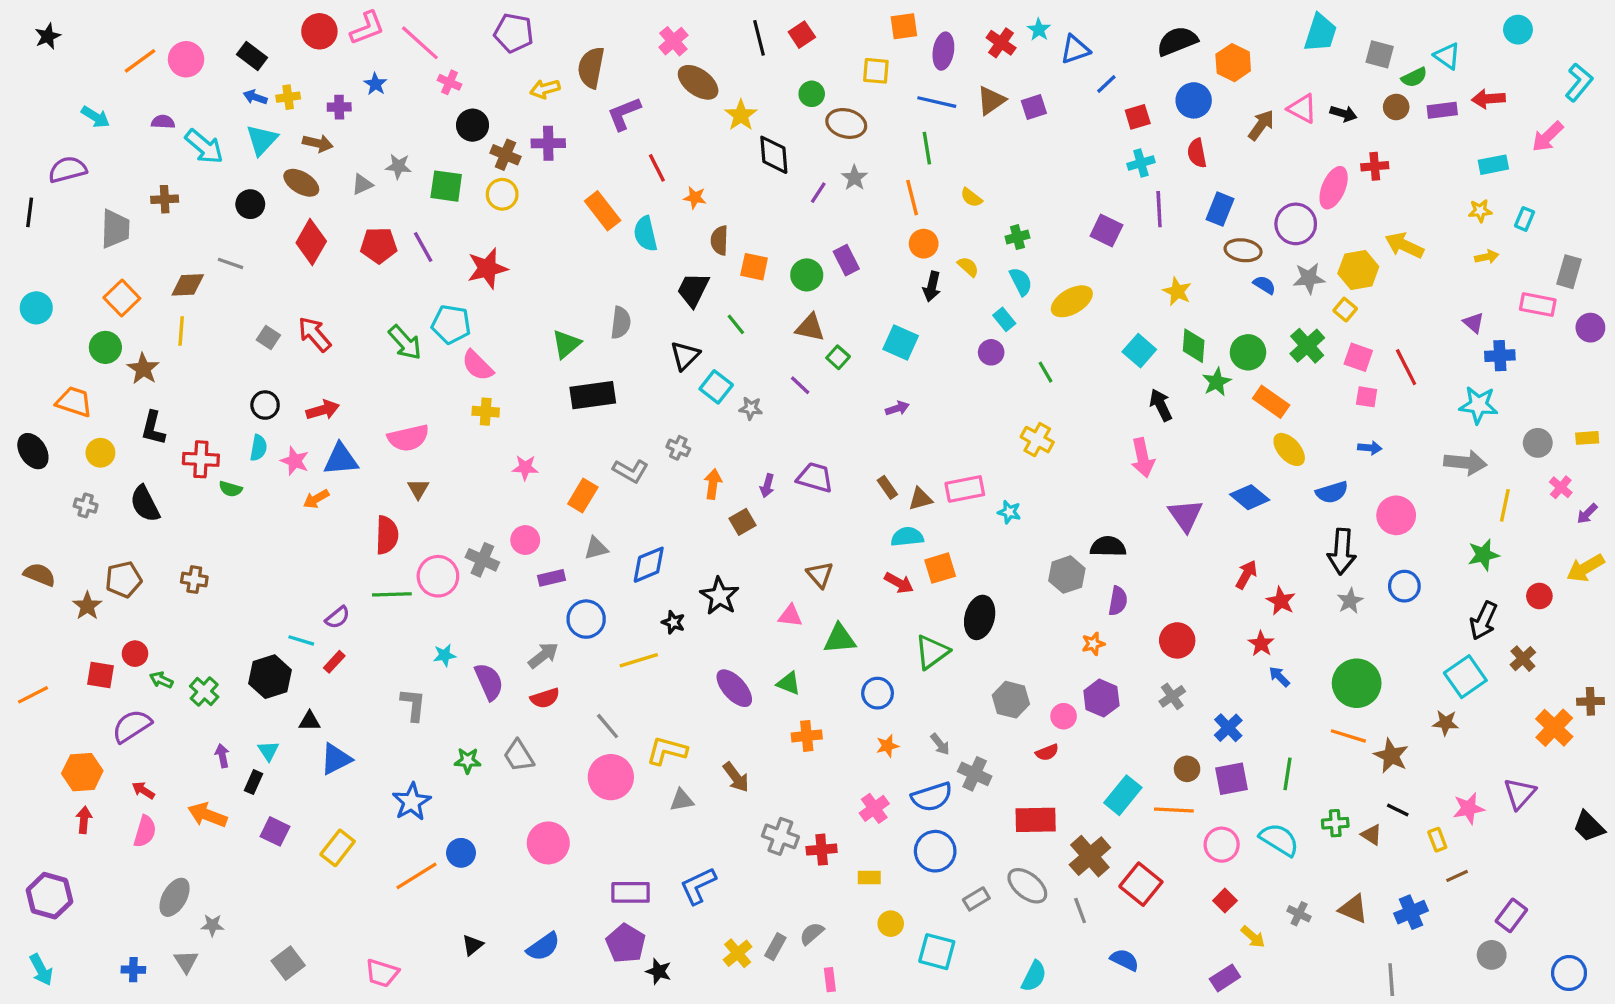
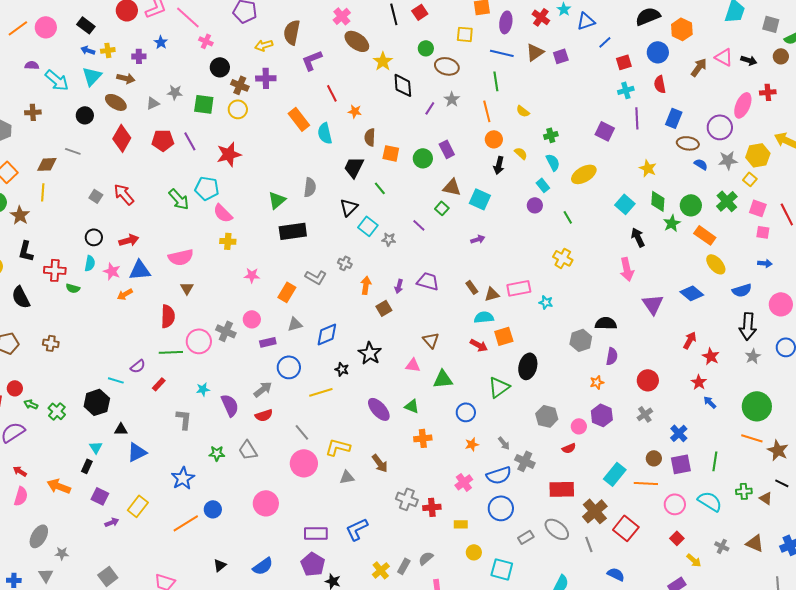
brown triangle: (810, 328) -> (452, 187), moved
red rectangle: (334, 662) -> (159, 384), moved
purple arrow: (222, 756) -> (112, 522), moved, turned 80

